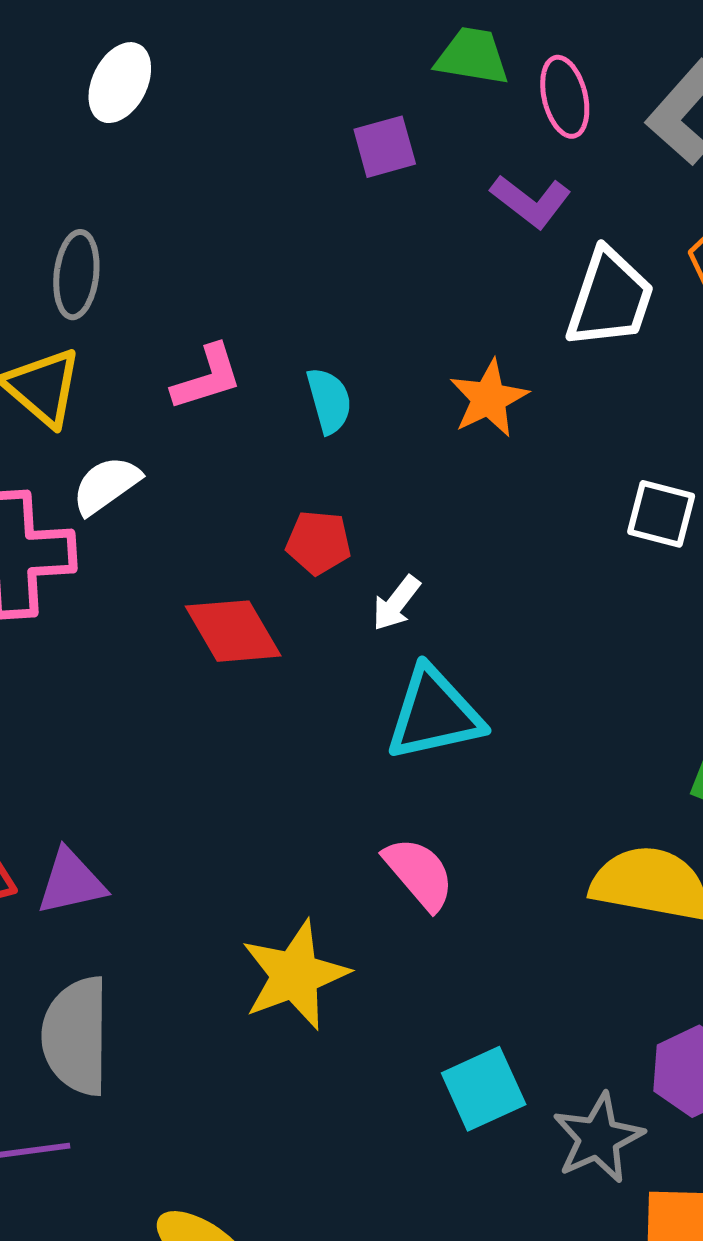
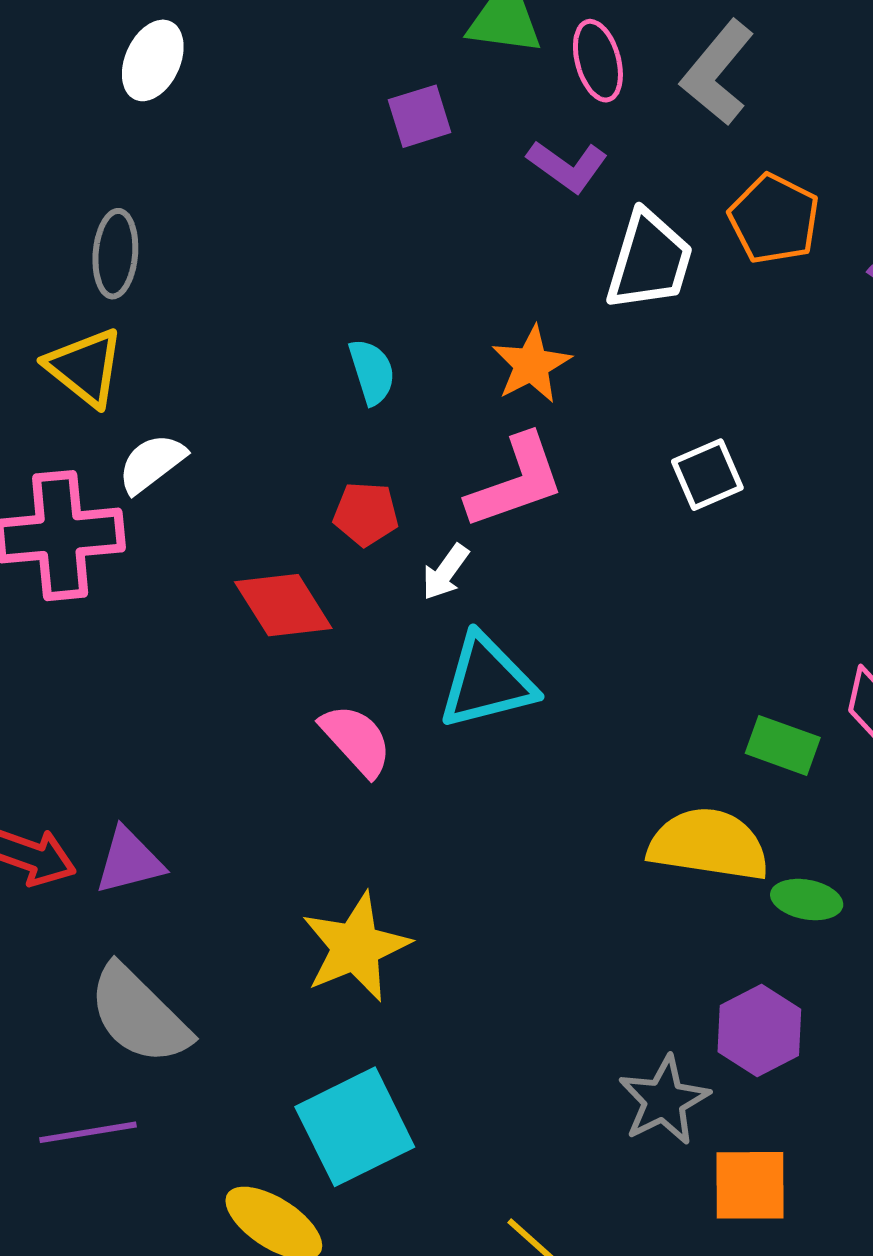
pink L-shape: (207, 377) -> (516, 482), moved, size x1.4
white square: (661, 514) -> (707, 475), turned -36
pink semicircle: (419, 873) -> (356, 740), moved
gray semicircle: (76, 1036) -> (139, 1015), turned -44
cyan square: (484, 1089) -> (355, 1127), moved, size x1.4

